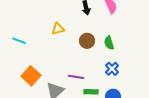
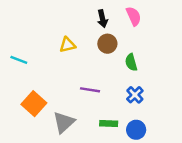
brown circle: (87, 41) -> (107, 44), moved
purple line: (76, 77) -> (90, 90), moved

